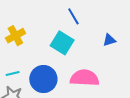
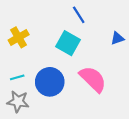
pink semicircle: (85, 78) -> (93, 79), turned 44

